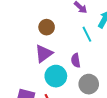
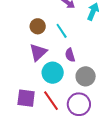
cyan line: (87, 34) -> (62, 31), moved

